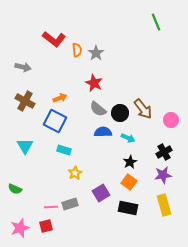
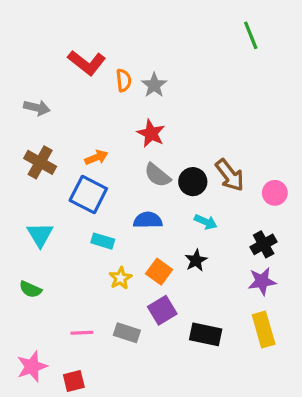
blue semicircle: (103, 132) -> (148, 220), moved
black star: (130, 162) -> (196, 260), moved
orange square: (129, 182) -> (159, 272), moved
green semicircle: (15, 189) -> (30, 289), moved
gray rectangle: (70, 204) -> (127, 333), moved, turned 35
red square: (46, 226) -> (74, 381), moved

